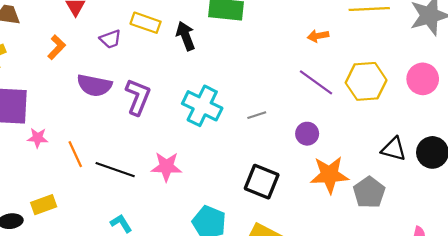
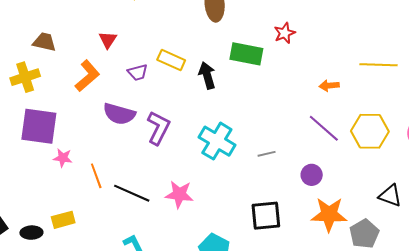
orange L-shape: (57, 47) -> (87, 76), size x1.4
black square: (262, 182) -> (266, 216), turned -32

